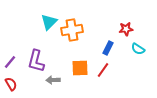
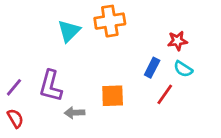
orange cross: (72, 30) -> (110, 21), moved
cyan semicircle: (138, 49) -> (183, 69), moved
red line: (103, 70) -> (165, 94), moved

